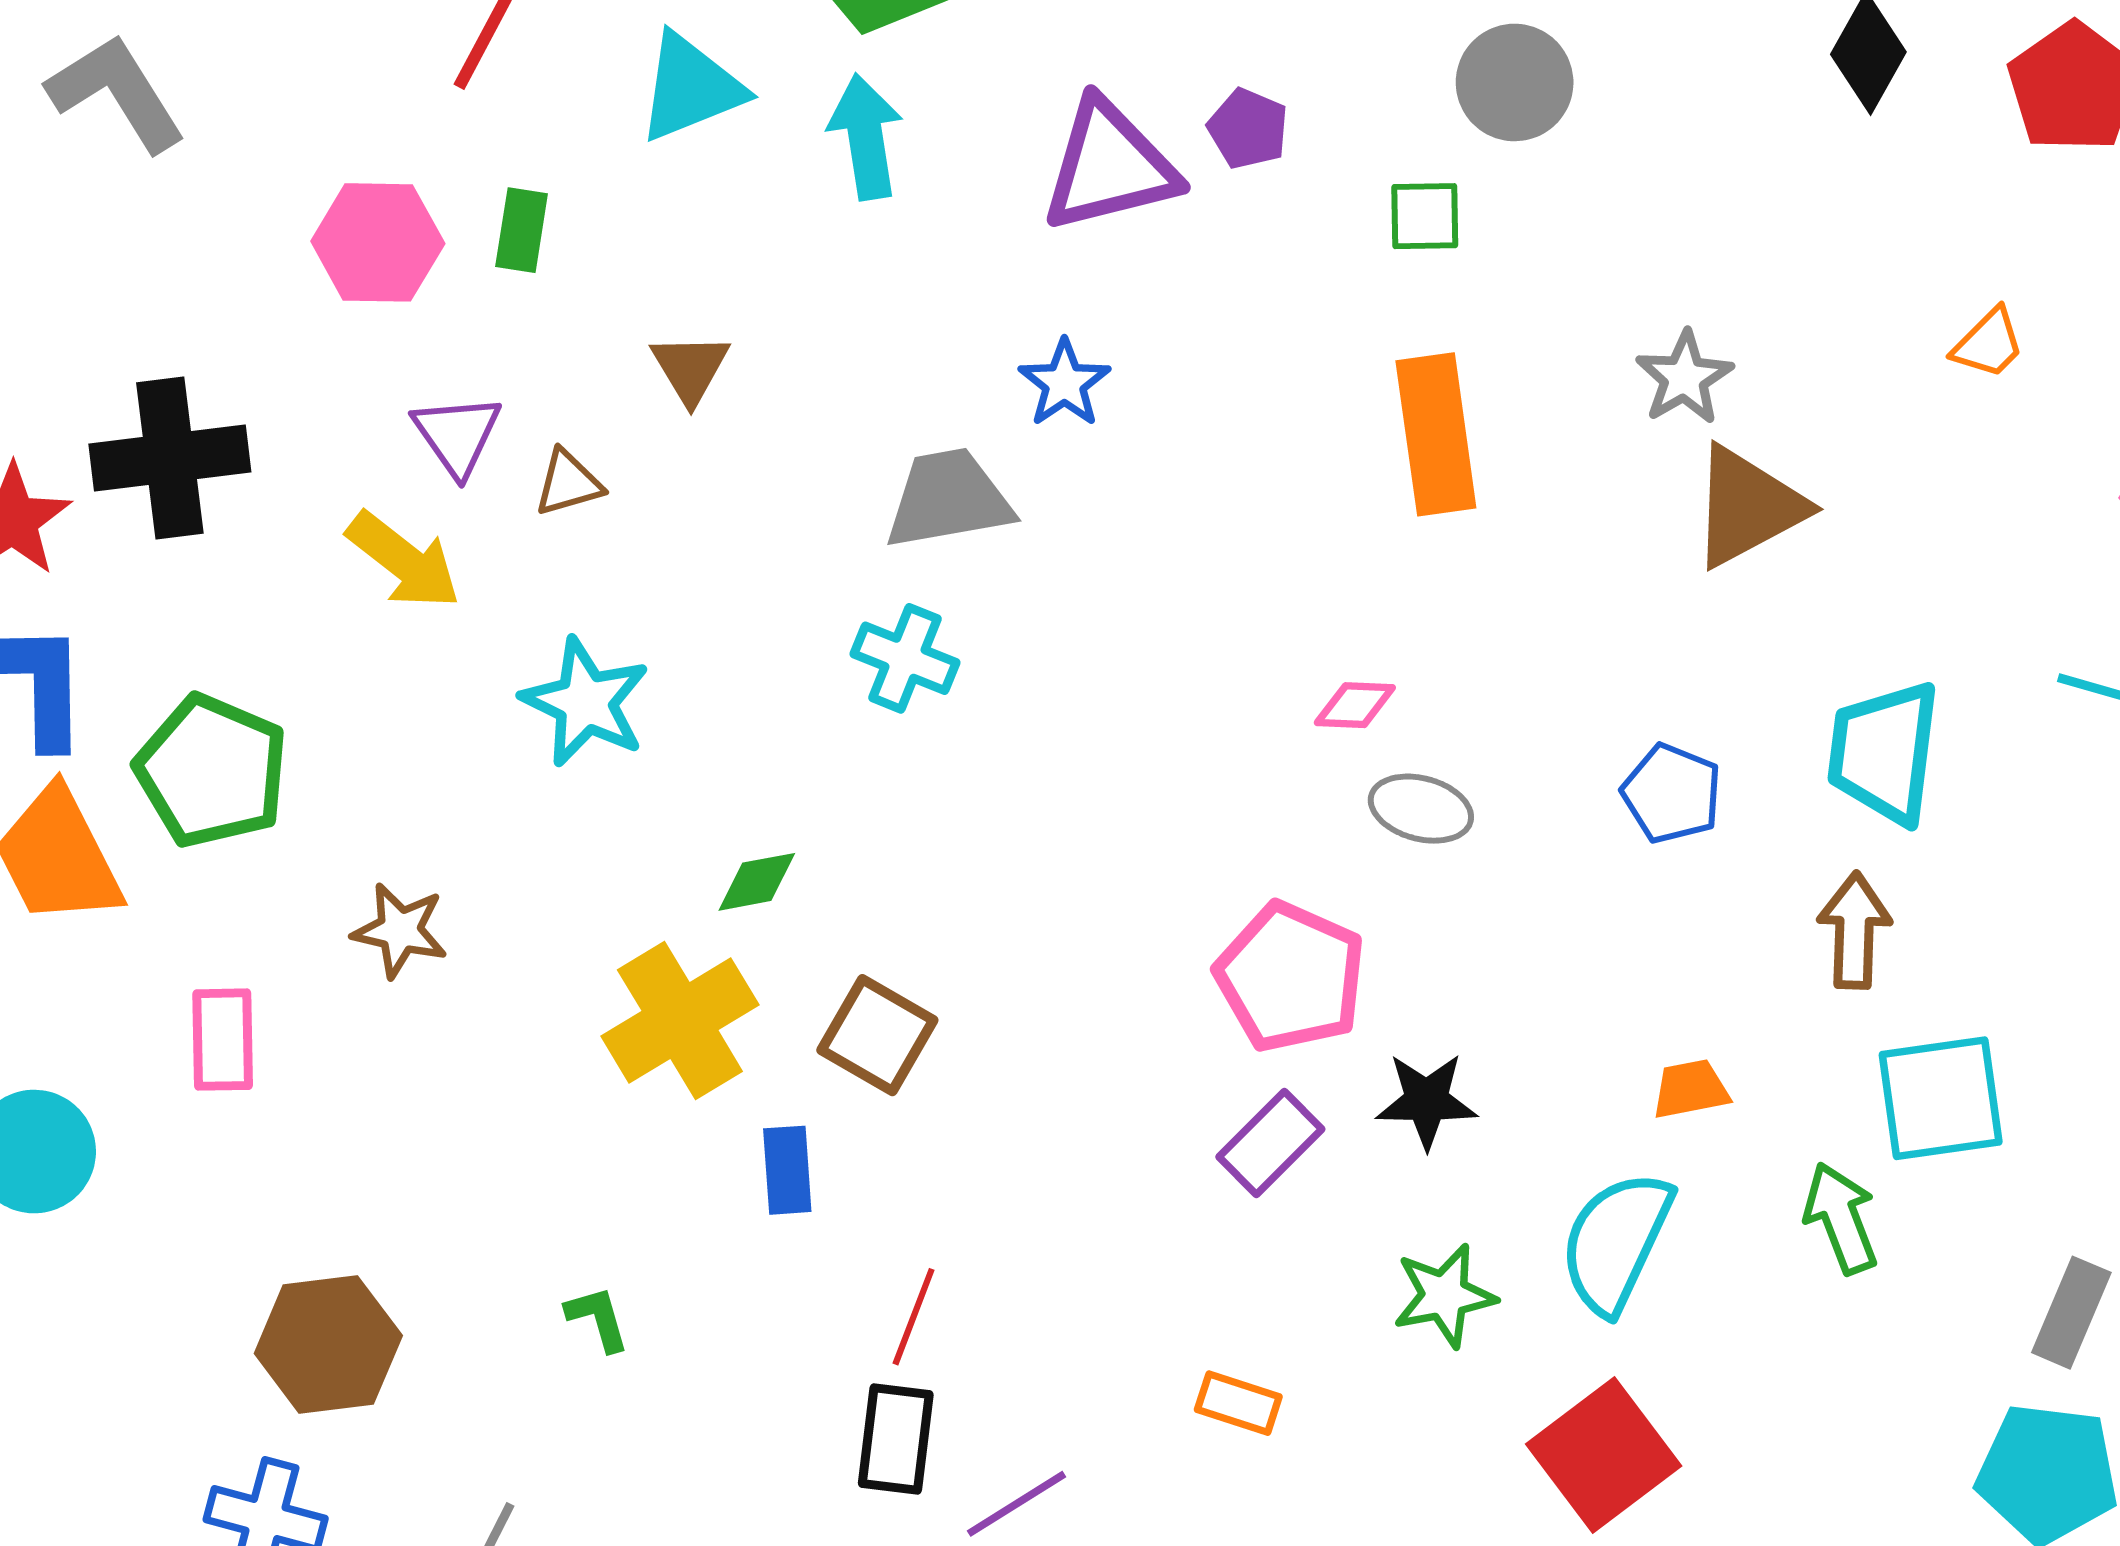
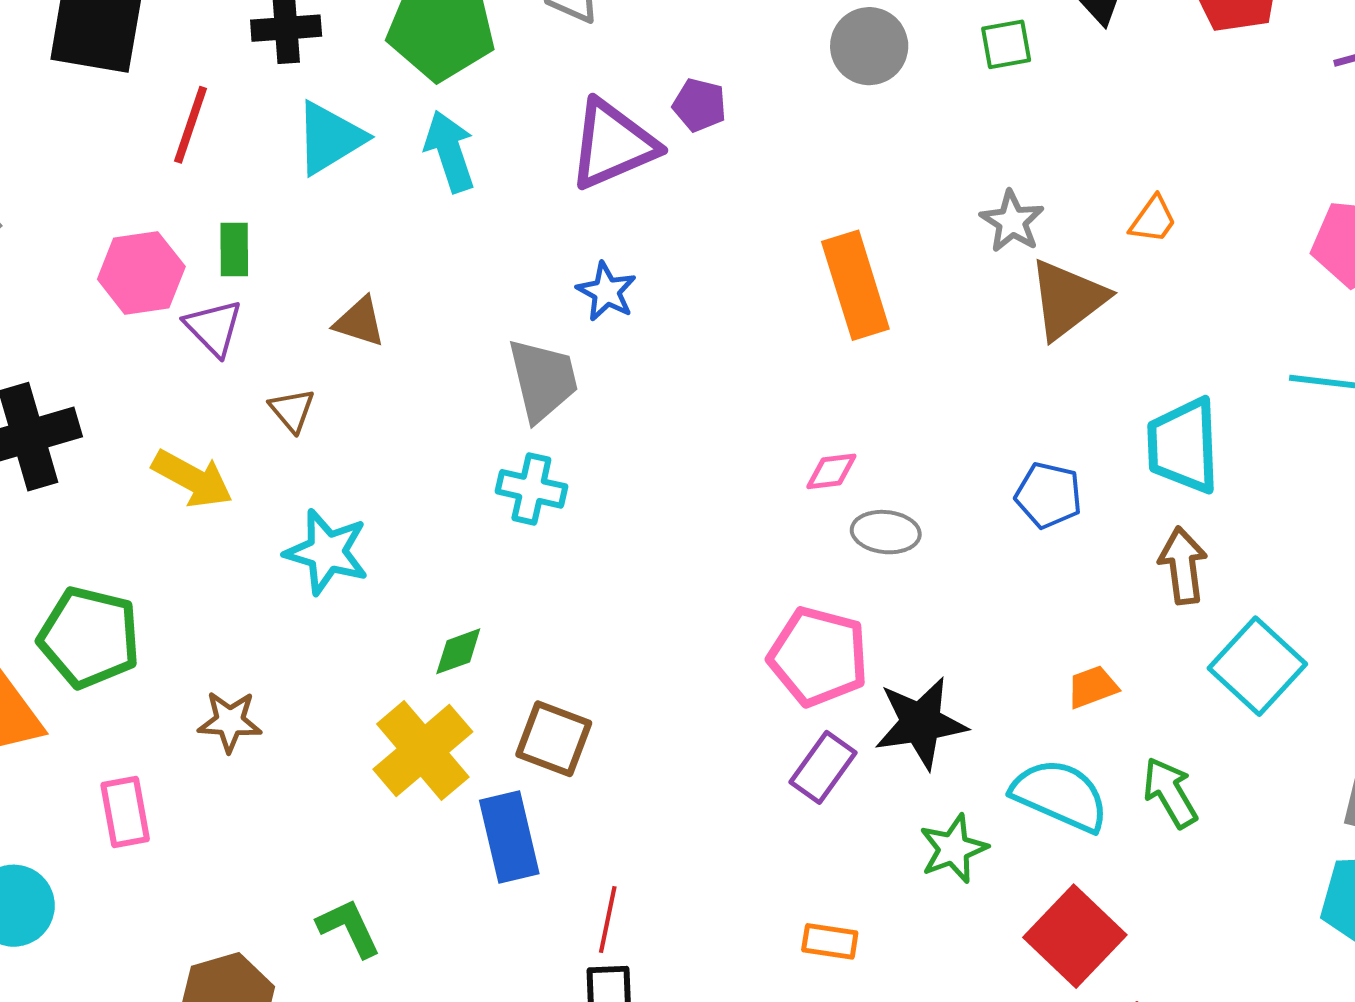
green square: (1425, 216) -> (1006, 44), moved
orange trapezoid: (1989, 344) -> (1153, 220), moved
brown triangle: (690, 368) -> (360, 322), turned -32
purple triangle: (457, 435) -> (214, 328), moved
brown triangle: (568, 483) -> (292, 410), turned -45
gray trapezoid: (949, 499) -> (543, 380), turned 96
cyan square: (1941, 1098) -> (1257, 666), turned -30
black star: (1426, 1101) -> (921, 723), size x1.4
blue rectangle: (787, 1170) -> (509, 837), size x1.5
green arrow: (1841, 1218) -> (1170, 793), moved
cyan semicircle: (1616, 1242) -> (1060, 795), turned 98
green L-shape: (598, 1319) -> (349, 928), moved, size x1.4

